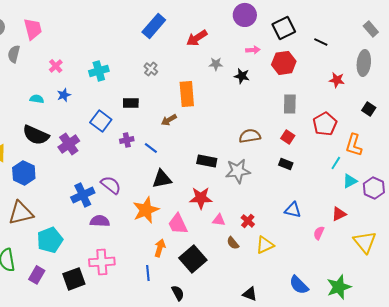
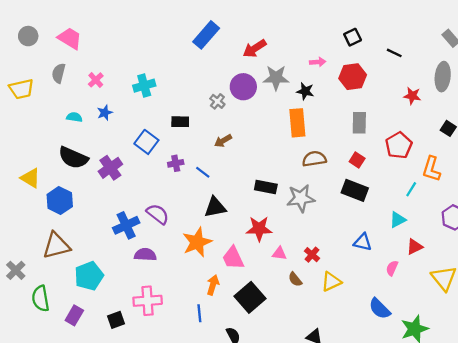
purple circle: (245, 15) -> (243, 87), moved
black square: (284, 28) -> (353, 37), size x0.7
pink trapezoid: (33, 29) -> (70, 38), turned -45
gray semicircle: (14, 54) -> (59, 73), moved
gray star: (216, 64) -> (276, 78), size x1.6
gray cross: (151, 69) -> (217, 101), moved
orange rectangle: (187, 94) -> (297, 123), moved
black rectangle: (286, 164) -> (355, 190), size x1.6
cyan triangle: (350, 181) -> (398, 220), moved
black square: (74, 279) -> (116, 320), size x0.7
blue semicircle: (299, 285) -> (380, 309), moved

